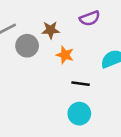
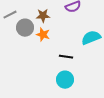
orange star: (65, 55) -> (43, 35), moved

